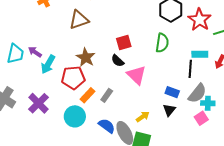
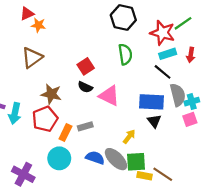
red star: (199, 20) -> (162, 33), moved
black line: (190, 69) -> (163, 72), turned -36
blue rectangle: (172, 92) -> (152, 102), size x1.6
gray semicircle: (197, 93) -> (178, 95), turned -35
gray rectangle: (107, 95) -> (85, 126), turned 56
purple cross: (38, 103) -> (23, 174), moved
pink square: (201, 118) -> (190, 119), turned 32

